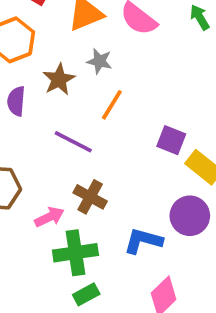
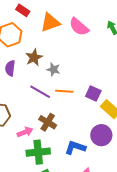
gray star: (99, 61) -> (53, 69), moved
orange line: (112, 105) -> (64, 91), moved, turned 60

